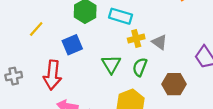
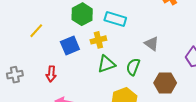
yellow cross: (136, 38) -> (98, 40), moved
green triangle: (111, 64) -> (106, 64), turned 42
red arrow: (52, 75) -> (51, 74), size x0.6

